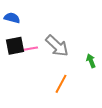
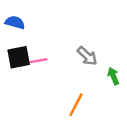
gray arrow: (57, 46) -> (87, 56), moved, size x0.7

